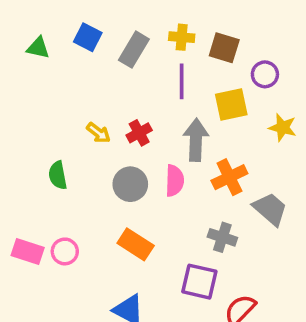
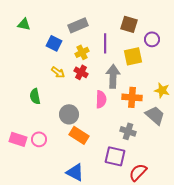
blue square: (88, 37) -> (54, 43), moved
yellow cross: (182, 37) -> (82, 52), moved, turned -32
gray rectangle: (134, 50) -> (78, 25), turned 36
yellow star: (283, 127) -> (162, 90), moved
red cross: (139, 133) -> (81, 72), turned -32
orange cross: (229, 177) -> (132, 97), turned 30
gray circle: (130, 184) -> (69, 114), moved

